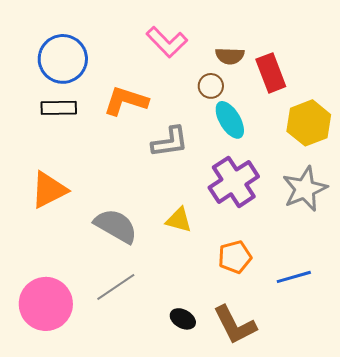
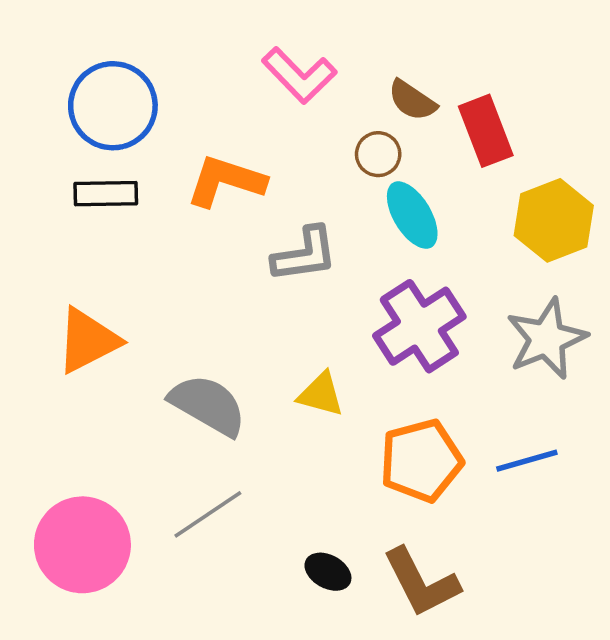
brown semicircle: (230, 56) -> (412, 100), turned 32
orange pentagon: (235, 257) -> (421, 461), size x1.4
blue line: (294, 277) -> (527, 461), moved

